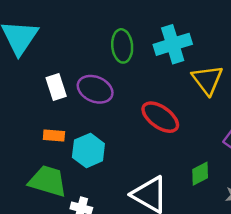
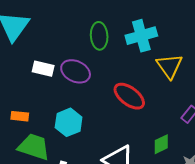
white rectangle: (56, 87) -> (43, 69), turned -60
orange rectangle: (54, 136) -> (20, 116), moved

